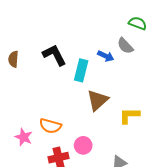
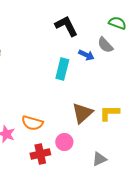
black L-shape: (54, 55) -> (66, 26), moved
brown triangle: (98, 100) -> (82, 113), moved

